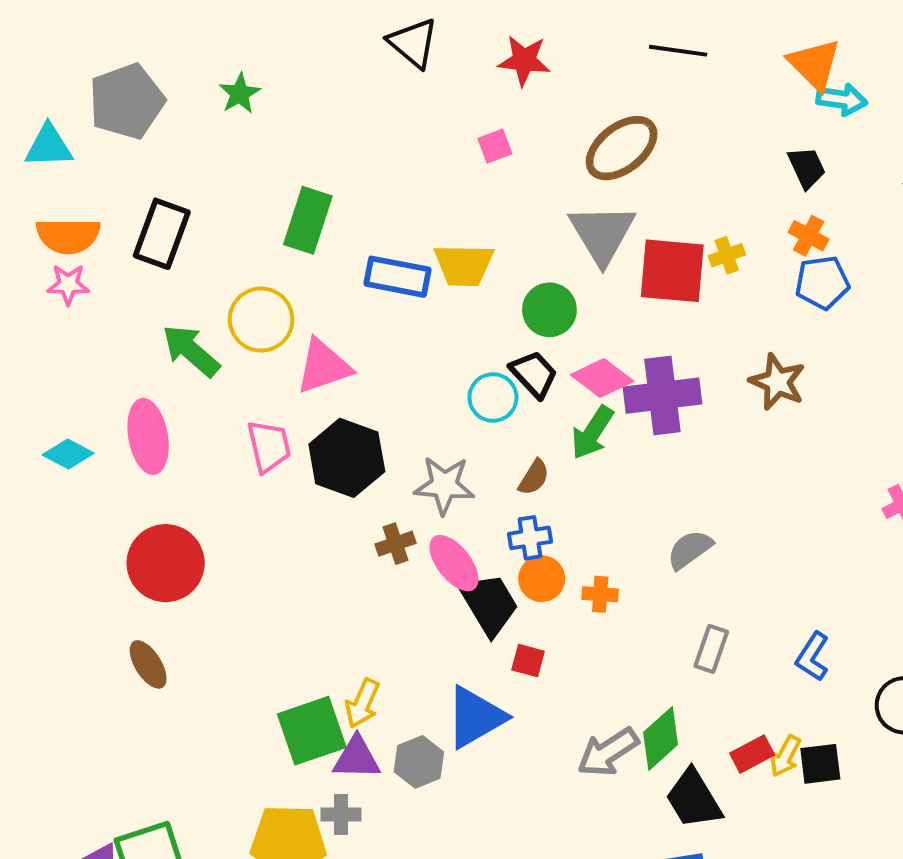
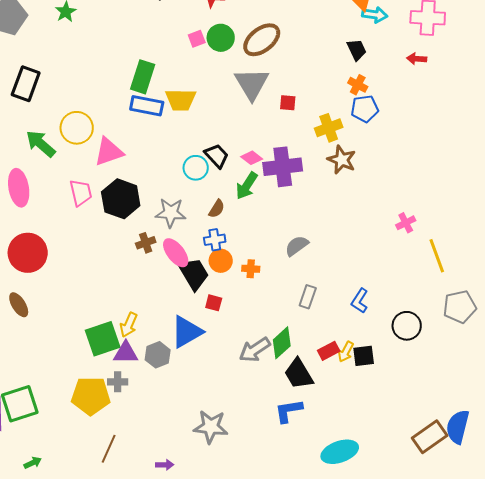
green rectangle: (308, 220) -> (143, 77), moved
yellow cross: (727, 255) -> (329, 128), moved, size x1.5
red square: (672, 271) -> (288, 103), size x0.5
green circle: (549, 310) -> (221, 38), moved
pink diamond: (602, 378) -> (252, 158), size x0.7

